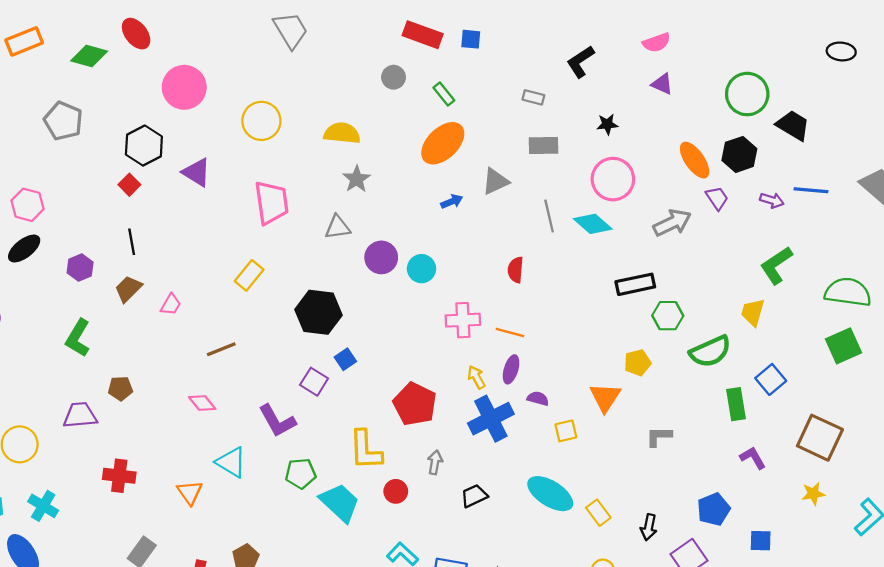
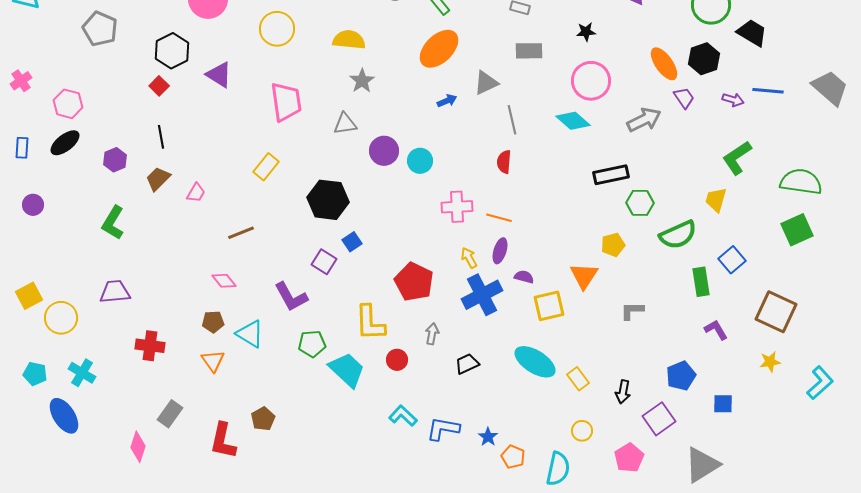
gray line: (549, 216) -> (512, 120), moved
brown pentagon: (120, 388) -> (213, 322), moved
yellow square: (566, 431) -> (549, 306), size x1.5

